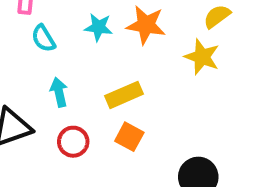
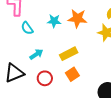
cyan arrow: (59, 92) -> (36, 54), turned 72
orange square: (129, 137) -> (72, 74), turned 32

